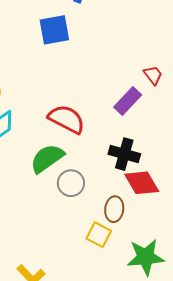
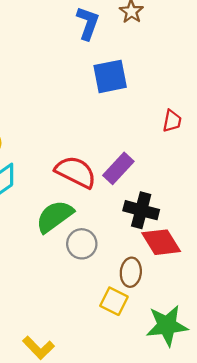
blue square: (54, 30) -> (110, 76), moved
red trapezoid: (153, 75) -> (172, 121), turned 50
purple rectangle: (128, 101) -> (118, 168), moved

